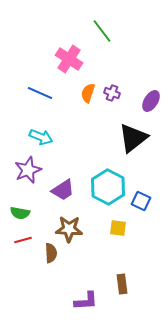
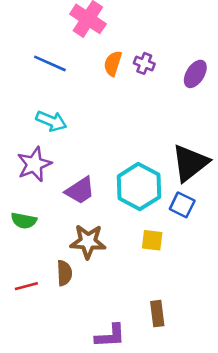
black triangle: (133, 138) -> (190, 163), moved
red line: (23, 240) -> (26, 286), moved

